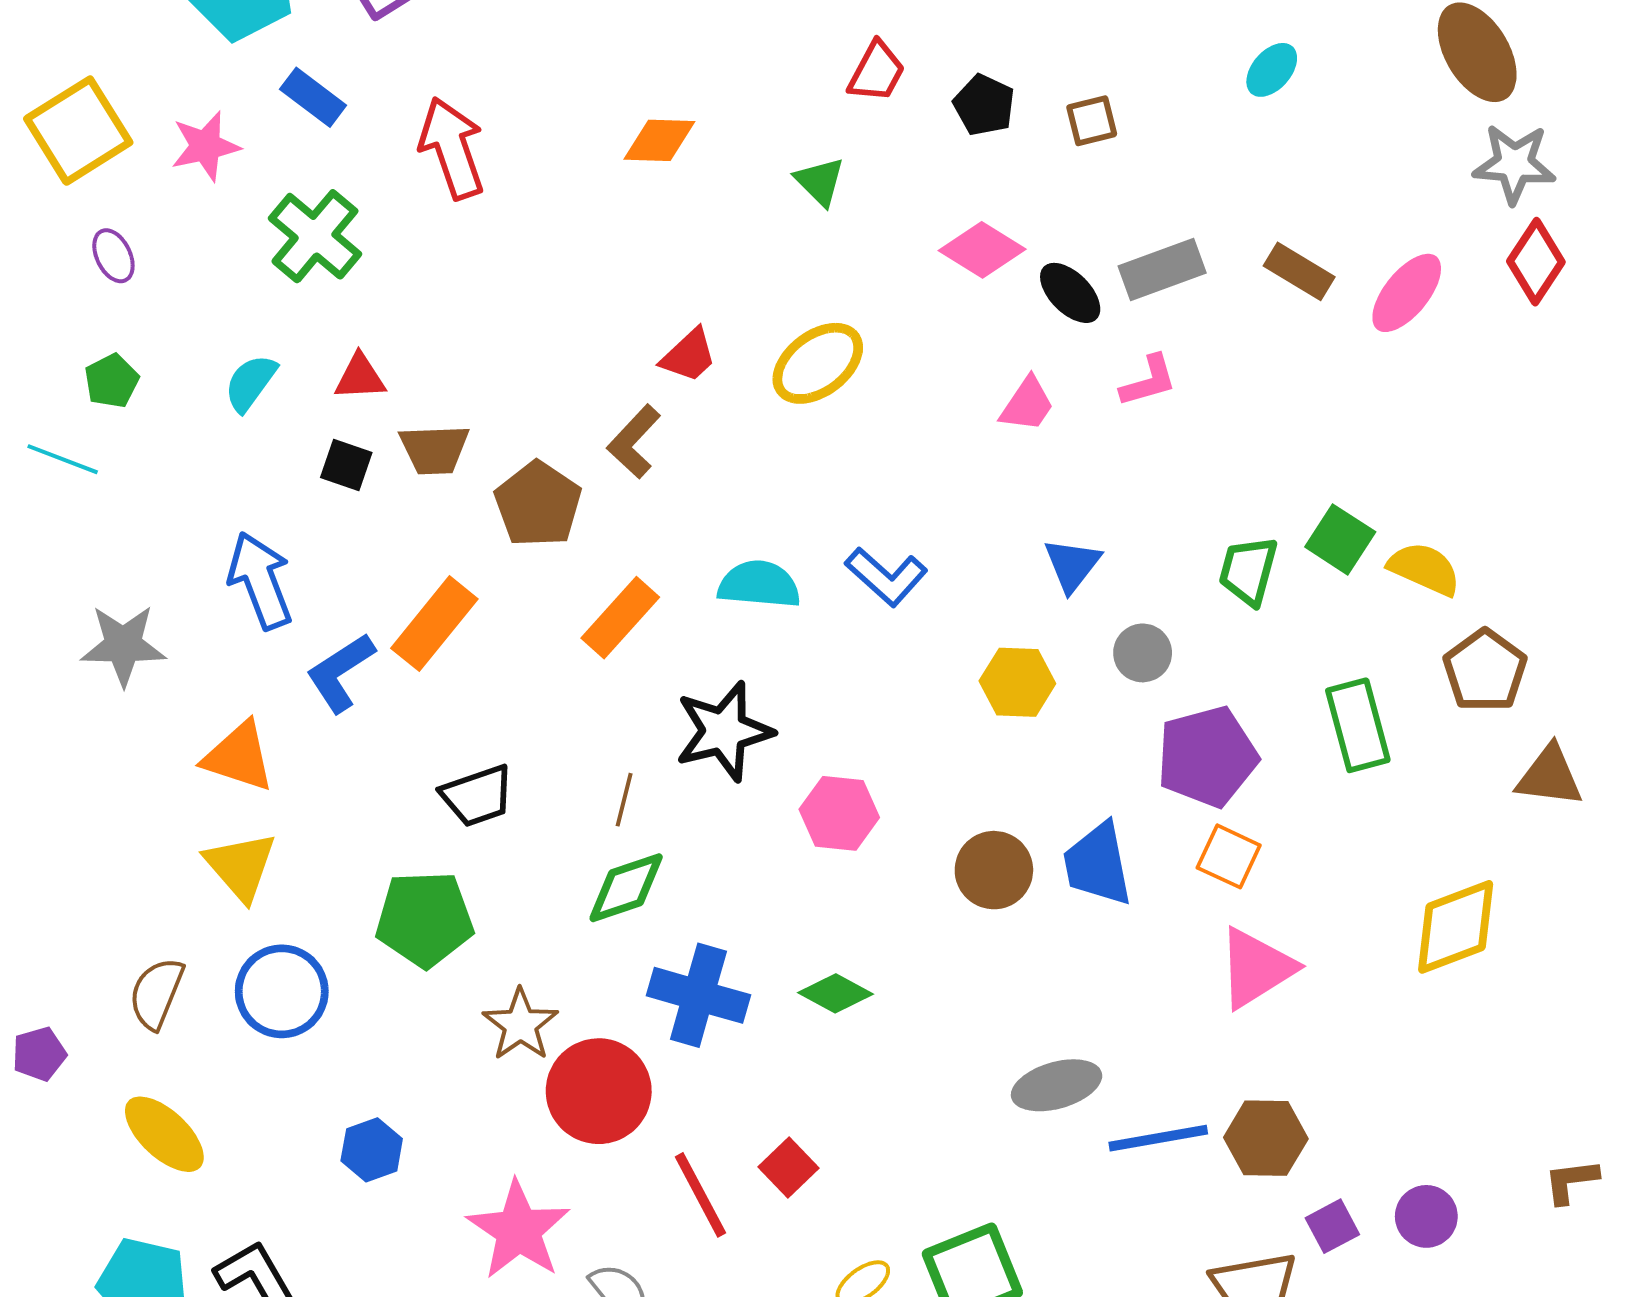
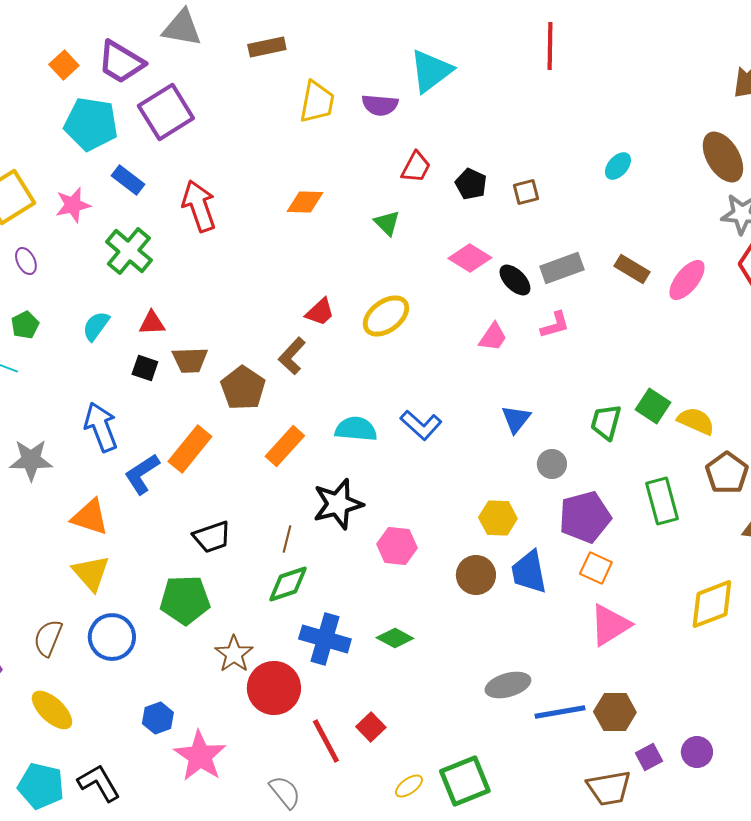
yellow hexagon: (1017, 682) -> (498, 518), moved
pink star: (518, 1230) -> (200, 756), moved

